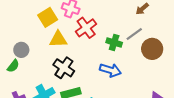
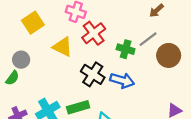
yellow square: (48, 17) -> (33, 23), moved
yellow triangle: (58, 39) -> (63, 47), turned 30
black cross: (64, 68) -> (93, 74), moved

